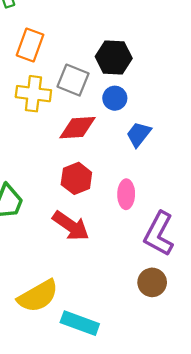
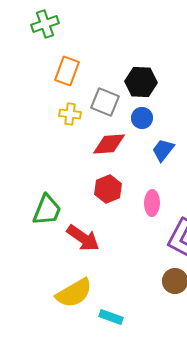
yellow cross: (33, 94) -> (70, 114), size x0.7
red arrow: (71, 226) -> (83, 238), moved
cyan rectangle: (80, 323) -> (111, 317), size x0.7

